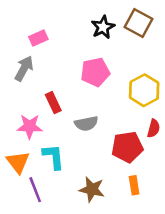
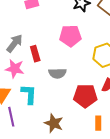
gray arrow: (24, 68) -> (15, 43), moved
orange rectangle: (134, 185) -> (98, 123), moved

